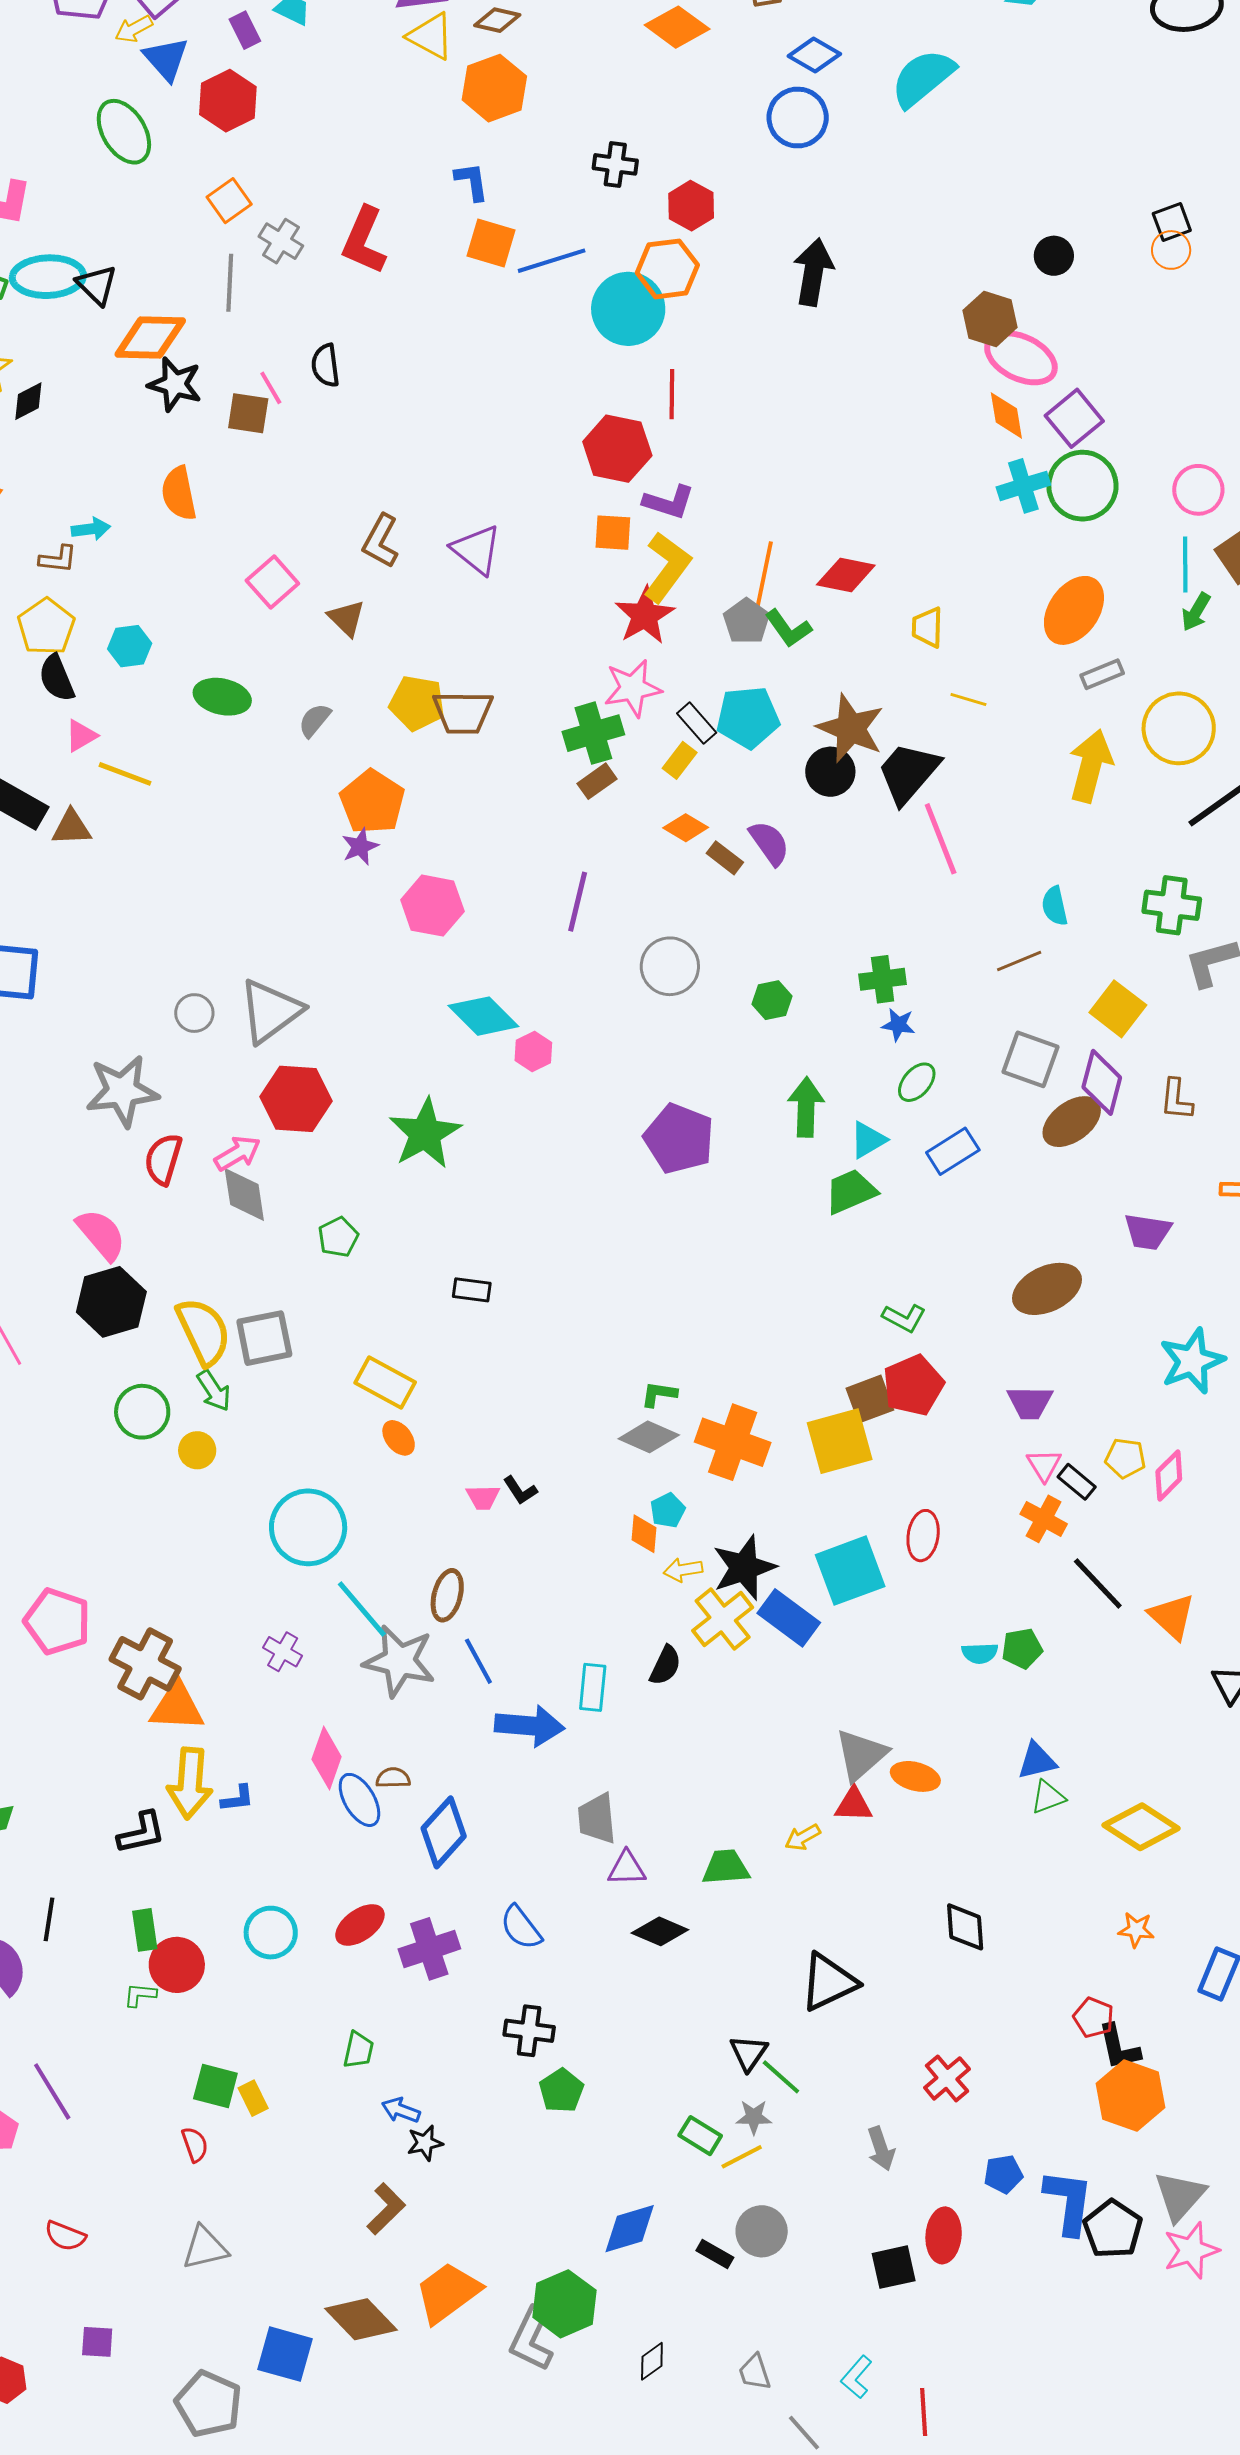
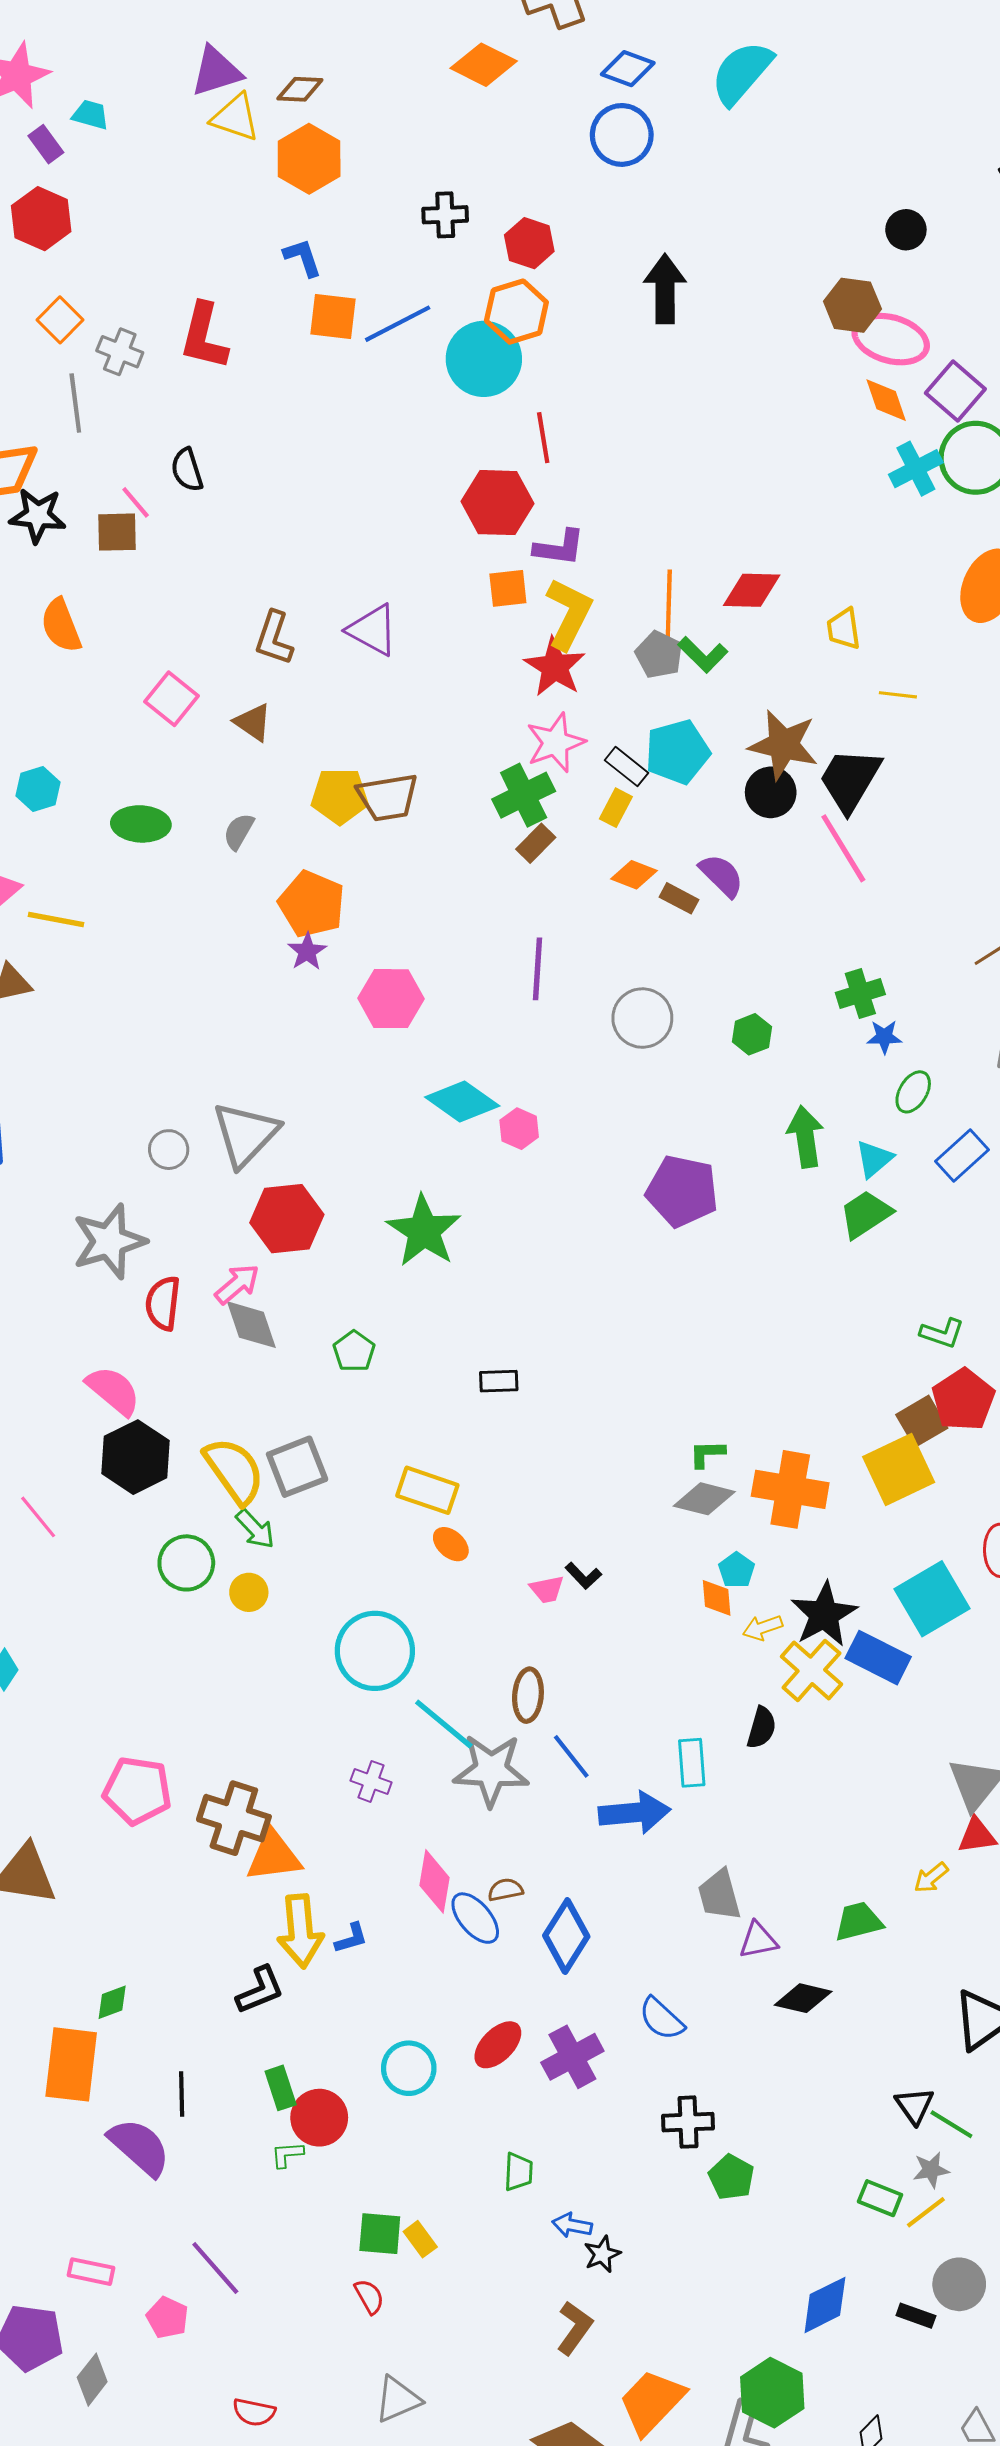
pink line: (941, 839) -> (843, 848), moved

